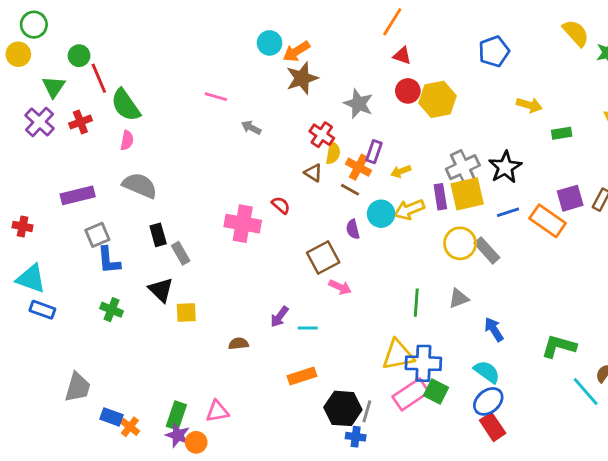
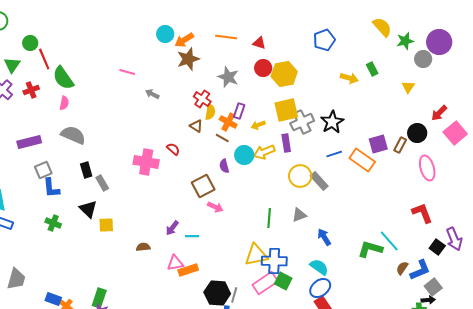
orange line: (392, 22) -> (226, 37), moved, turned 65
green rectangle: (562, 133) -> (372, 69), moved, turned 72
yellow square: (467, 194) -> (286, 110), moved
gray trapezoid: (78, 387) -> (16, 279), moved
cyan line: (586, 392) -> (389, 241), moved
pink triangle: (217, 411) -> (175, 263), moved

